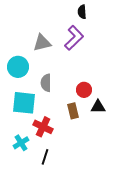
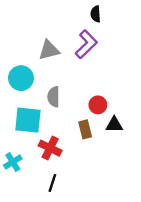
cyan cross: (21, 143) -> (13, 162), moved

